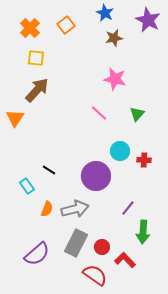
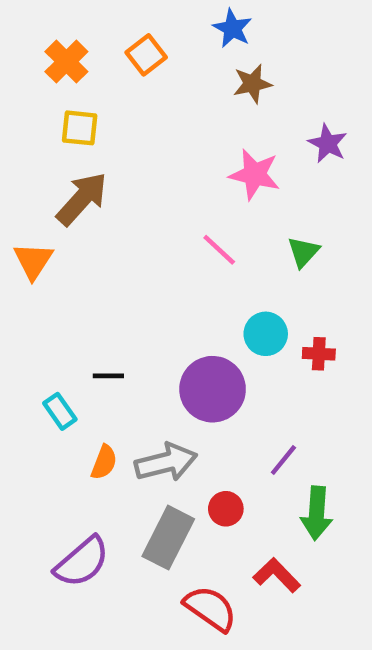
purple star: (148, 20) -> (328, 143), moved, size x0.7
black line: (49, 170) -> (108, 376), turned -32
red circle: (102, 247) -> (226, 509), moved

